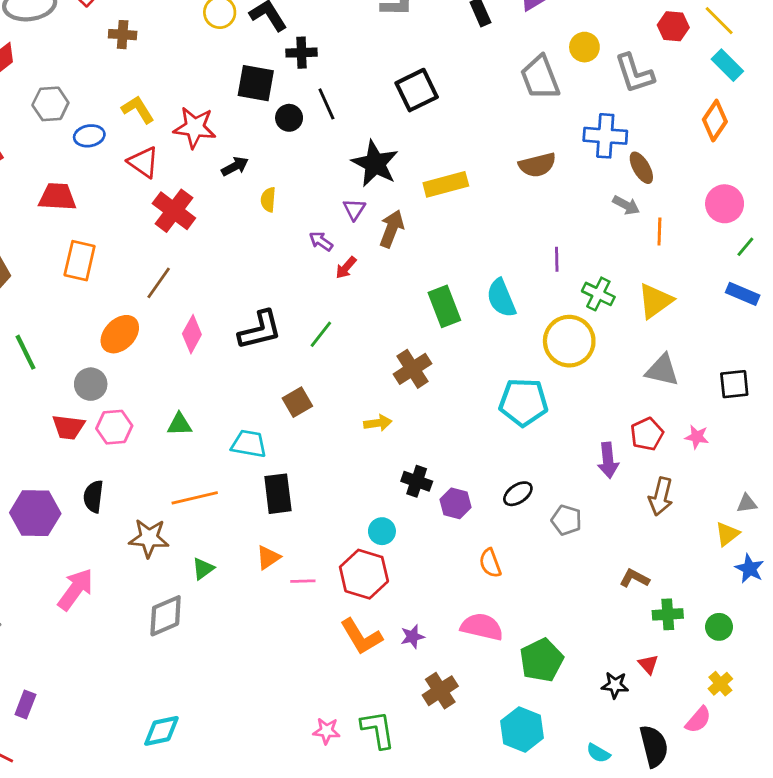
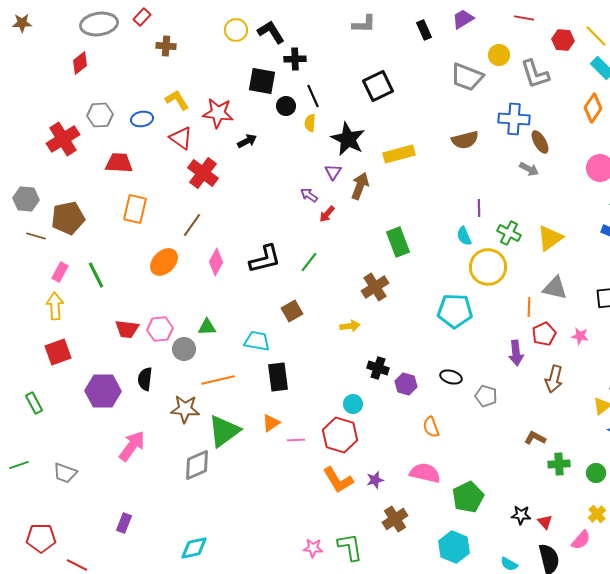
gray trapezoid: (540, 78) -> (467, 77), turned -48
gray hexagon: (50, 104) -> (100, 115), moved
yellow semicircle: (268, 200) -> (310, 123), moved
orange line: (659, 232) -> (529, 307), moved
cyan semicircle: (501, 298) -> (464, 236), moved, size x0.7
gray circle: (91, 384) -> (184, 349), moved
black ellipse: (518, 494) -> (451, 377), turned 50
green triangle: (203, 569) -> (224, 431), size x2.0
red triangle: (648, 664) -> (545, 522), moved
purple rectangle: (25, 705) -> (124, 523), moved

